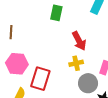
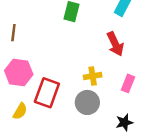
red arrow: (79, 41) -> (115, 44), moved
gray circle: (88, 83) -> (87, 102), moved

